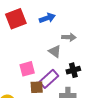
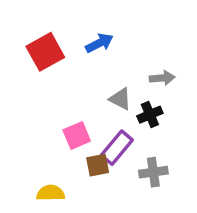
gray arrow: (69, 37) -> (162, 78), moved
black cross: (73, 70) -> (150, 115), moved

